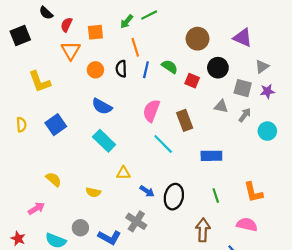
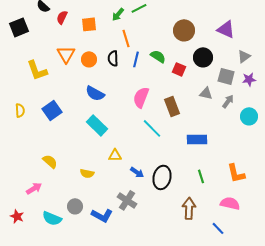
orange triangle: (71, 50) -> (66, 54), moved

